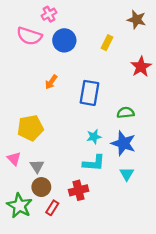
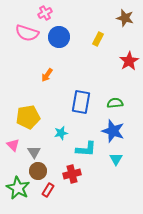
blue rectangle: (89, 93) -> (81, 102), moved
cyan star: (94, 137) -> (61, 133), moved

